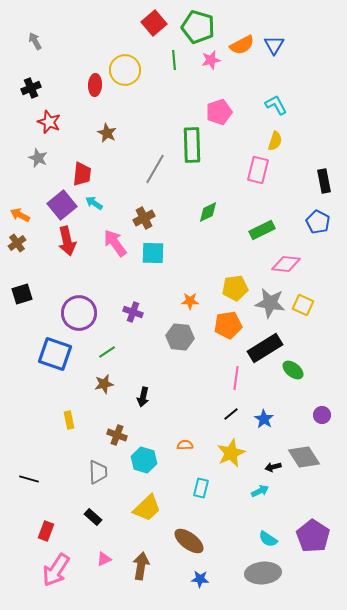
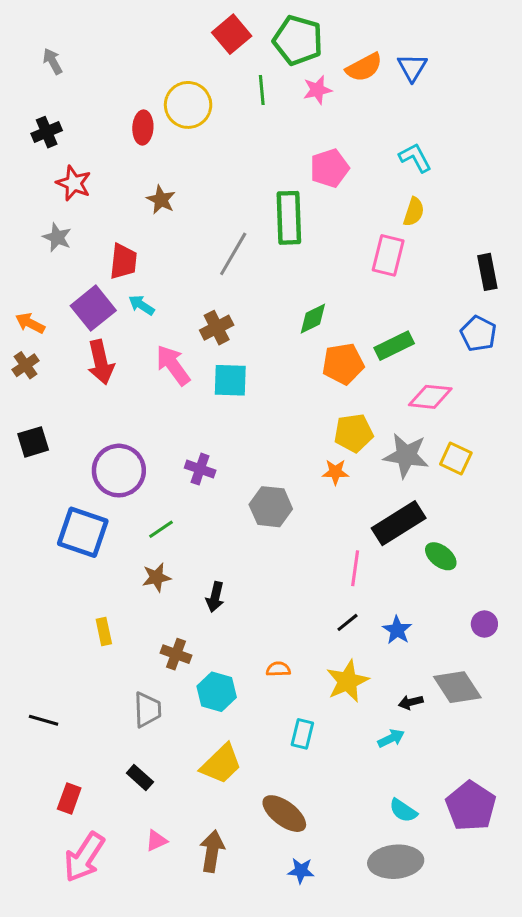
orange star: (190, 301) -> (335, 472), moved
orange pentagon: (228, 325) -> (343, 364), moved

